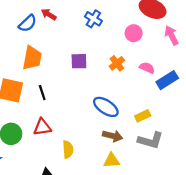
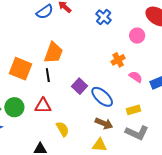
orange trapezoid: (32, 58) -> (53, 53), moved
purple square: (79, 61) -> (79, 86), moved, turned 35
pink semicircle: (147, 68) -> (136, 77), moved
yellow semicircle: (68, 149) -> (63, 129), turned -35

